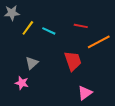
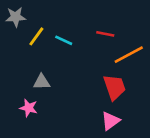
red trapezoid: (73, 61) -> (114, 87), moved
gray triangle: (32, 63) -> (42, 82), turned 40

